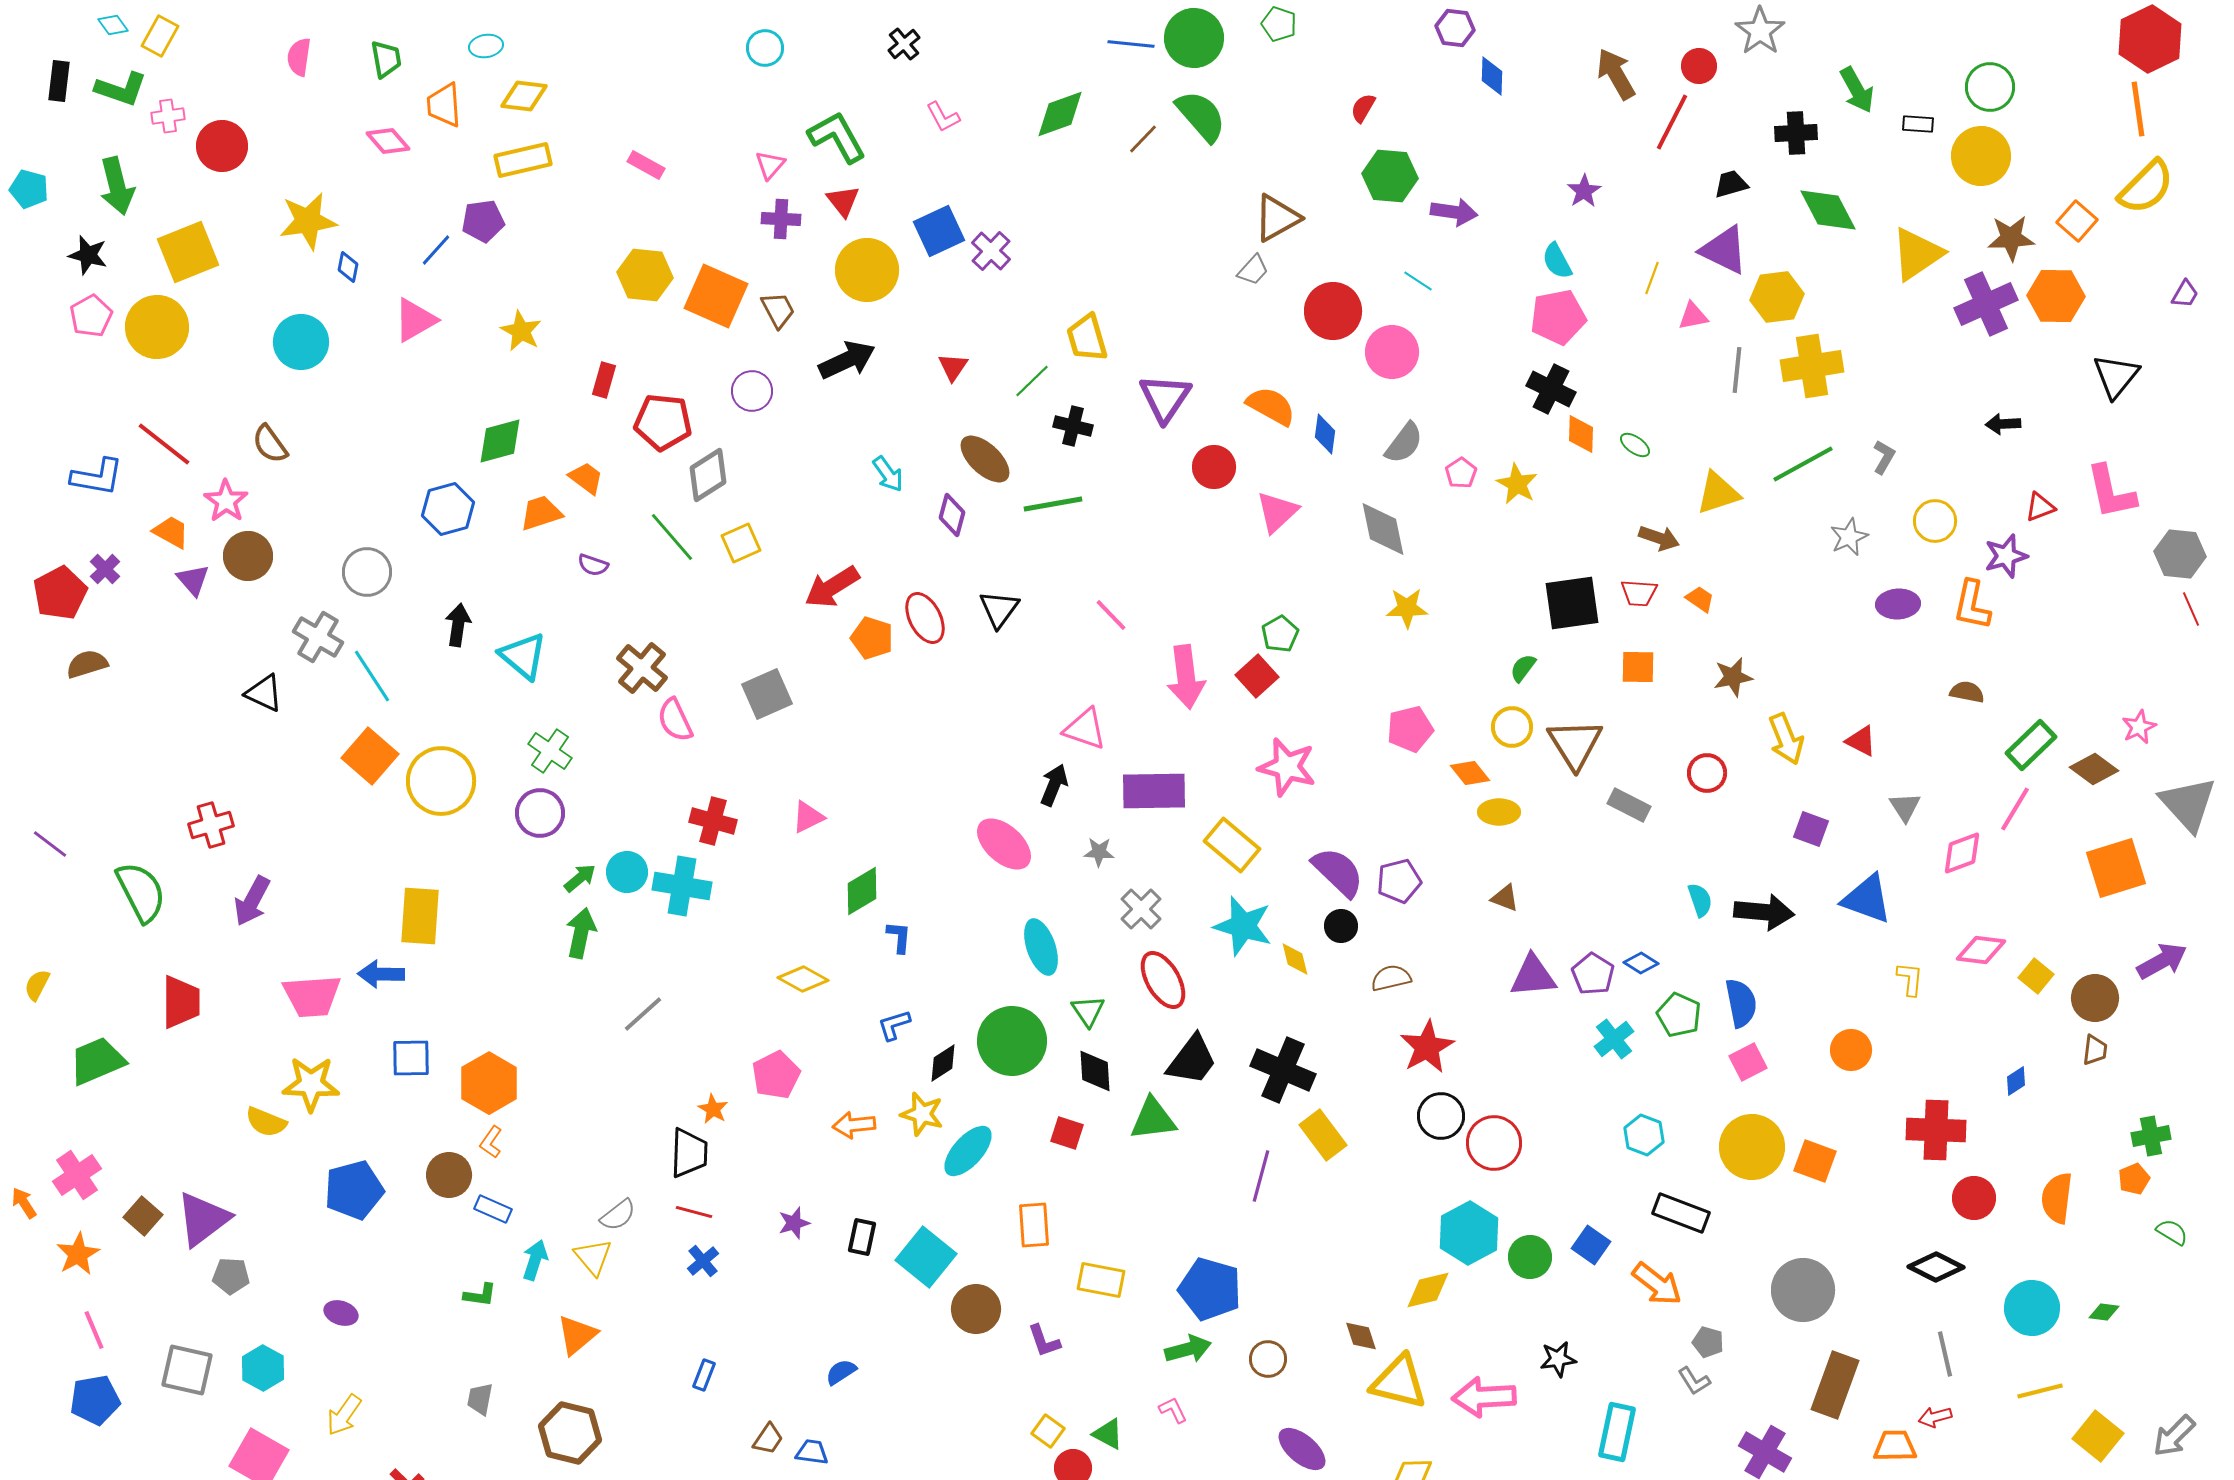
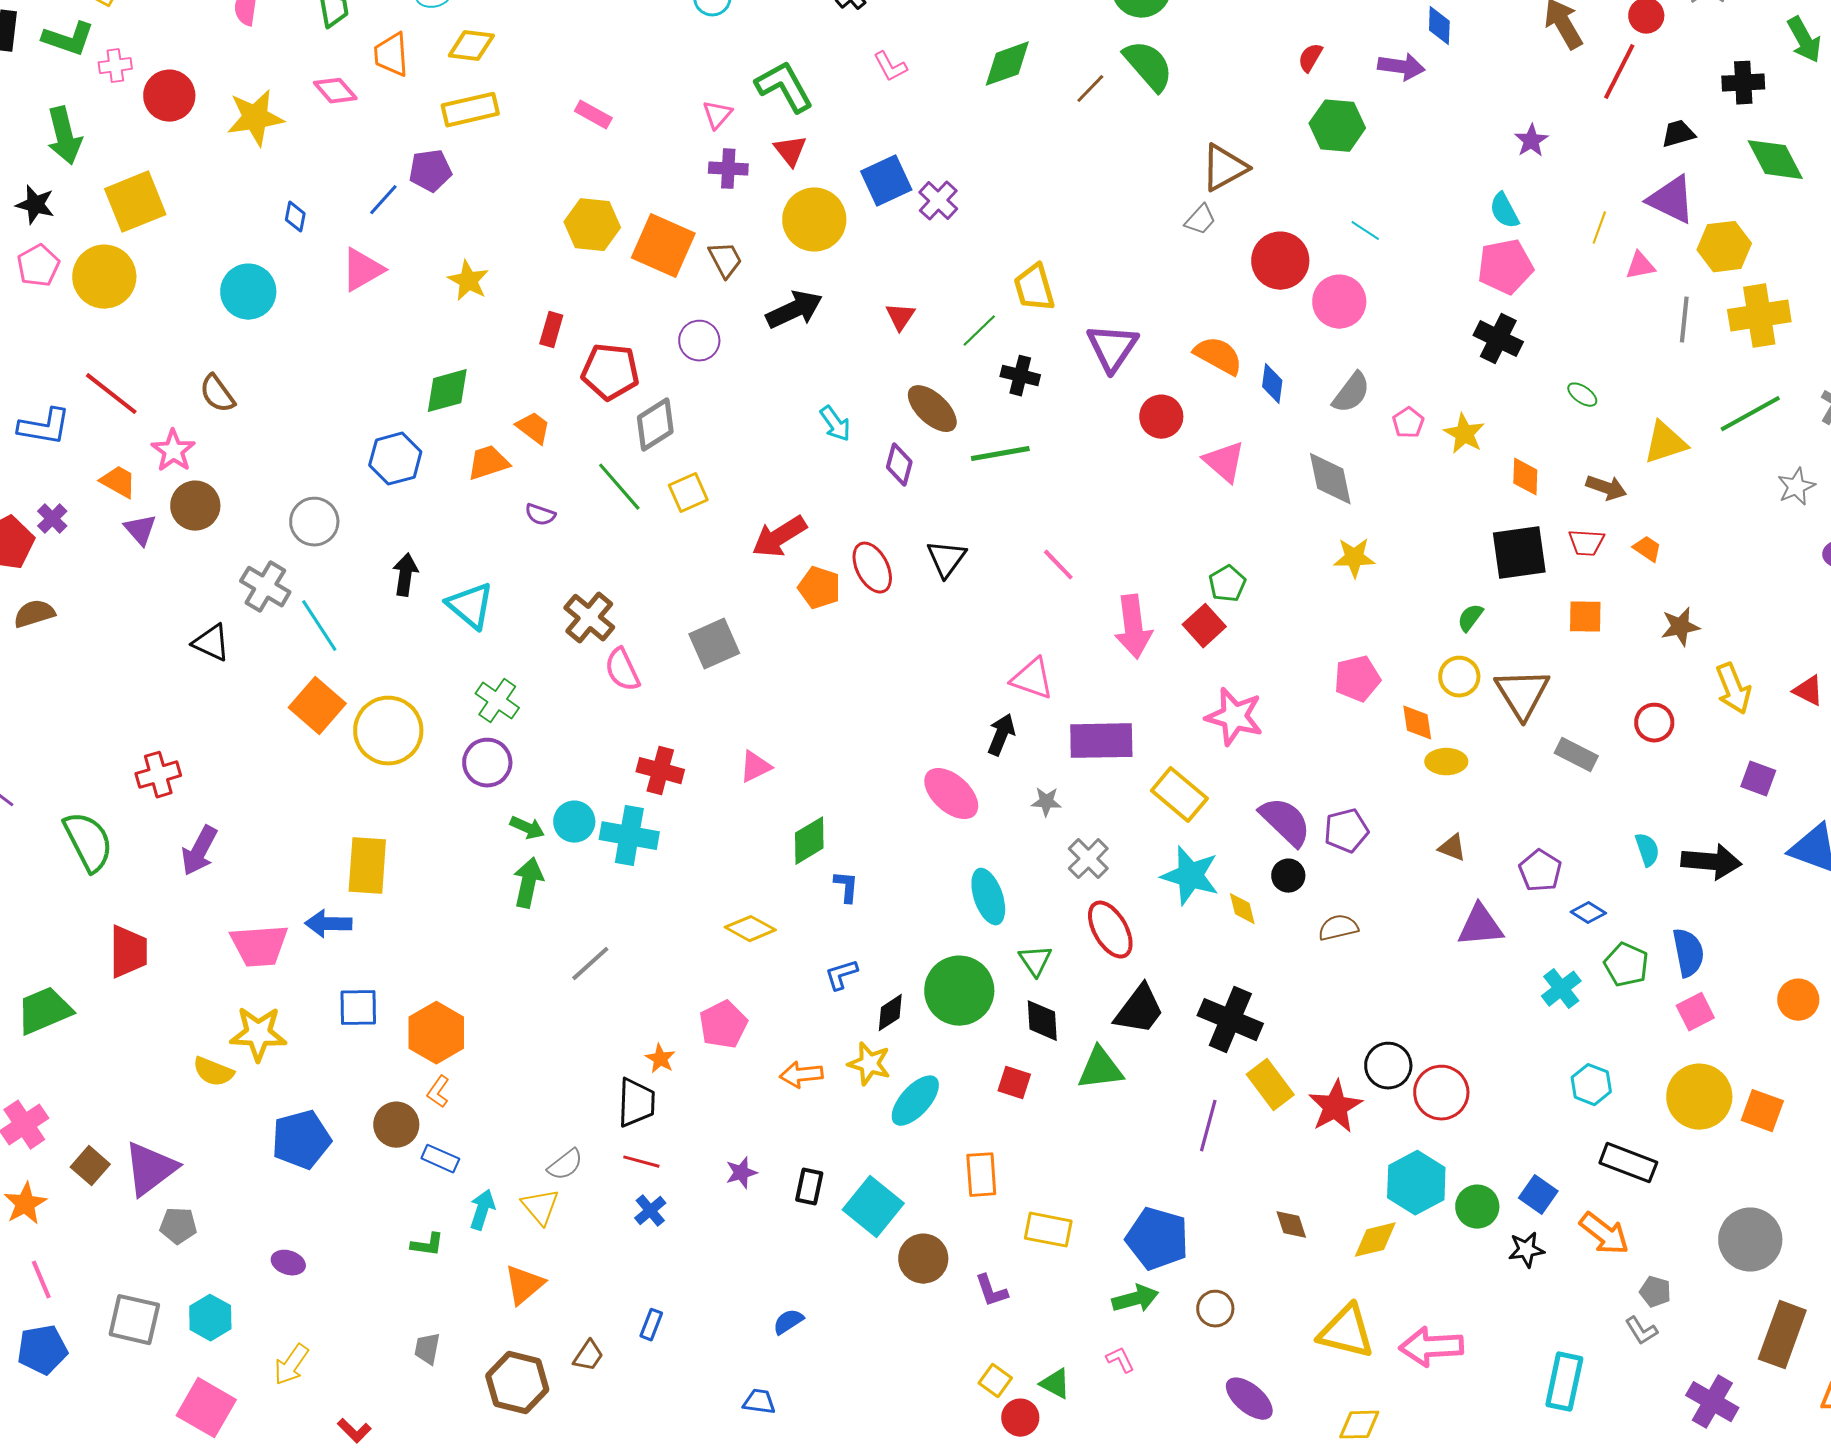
purple arrow: (1454, 212) -> (1401, 67), moved
yellow star: (308, 221) -> (255, 118), moved
orange diamond: (1581, 434) -> (1525, 477), moved
pink triangle: (1277, 512) -> (1224, 462), turned -36
orange diamond: (1470, 773) -> (1417, 723), turned 30
green arrow: (580, 878) -> (527, 828), turned 64
purple pentagon: (1593, 974) -> (1540, 871), moved
red star: (1427, 1047) -> (1335, 1107), moved
brown diamond: (1361, 1336) -> (1291, 1225), moved
black star: (1558, 1359) -> (1526, 1250), moved
brown trapezoid: (768, 1439) -> (588, 1356), moved

